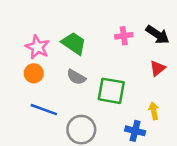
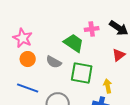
green trapezoid: (74, 43) -> (74, 43), moved
orange circle: (34, 73) -> (28, 59), moved
yellow arrow: (154, 111) -> (108, 86), moved

